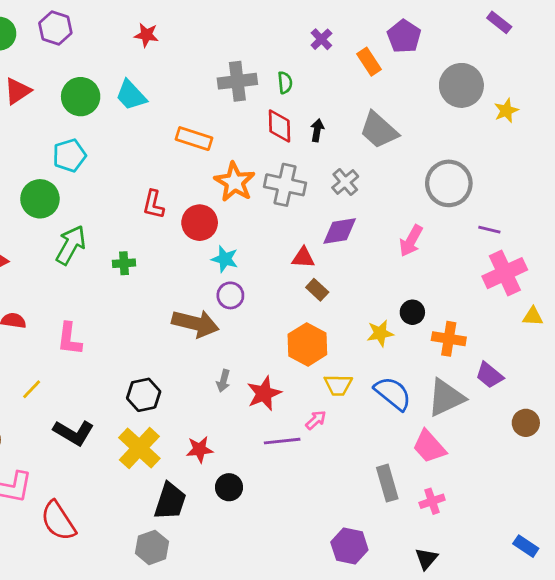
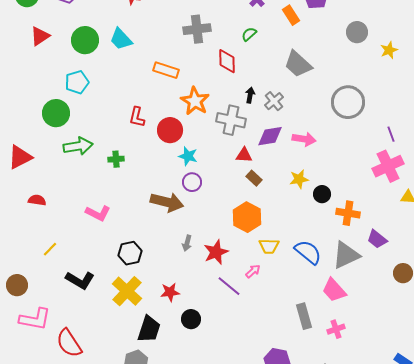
green semicircle: (285, 83) -> (249, 34), moved, turned -126
gray circle: (461, 85) -> (357, 32), size x0.7
black arrow: (317, 130) -> (250, 95), moved
gray cross: (285, 185) -> (231, 120), moved
purple line: (489, 230) -> (391, 134), moved, turned 56
pink arrow: (411, 241) -> (304, 139), moved, turned -110
green arrow: (71, 245) -> (78, 146), turned 52
yellow star: (380, 333) -> (299, 179), moved
pink L-shape: (69, 339) -> (98, 213), moved, turned -70
purple line: (282, 441) -> (229, 286), turned 45

